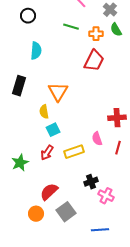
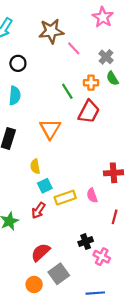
green line: (71, 27) -> (67, 91), moved, turned 42
cyan semicircle: (36, 51) -> (15, 96), moved
orange triangle: (58, 92) -> (50, 129), moved
red line: (118, 148) -> (115, 217), moved
yellow rectangle: (74, 152) -> (65, 198), moved
orange circle: (36, 214) -> (34, 285), moved

